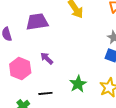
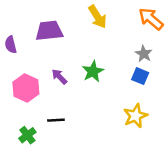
green star: (78, 84) -> (93, 71), moved

